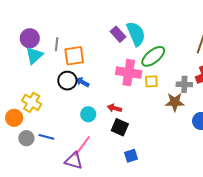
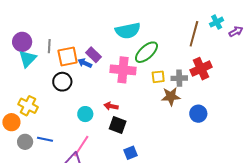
purple rectangle: (118, 34) -> (94, 55), moved
cyan semicircle: (136, 34) -> (128, 31), turned 105
yellow square: (151, 81) -> (158, 77), moved
blue arrow: (82, 82) -> (85, 63), moved

